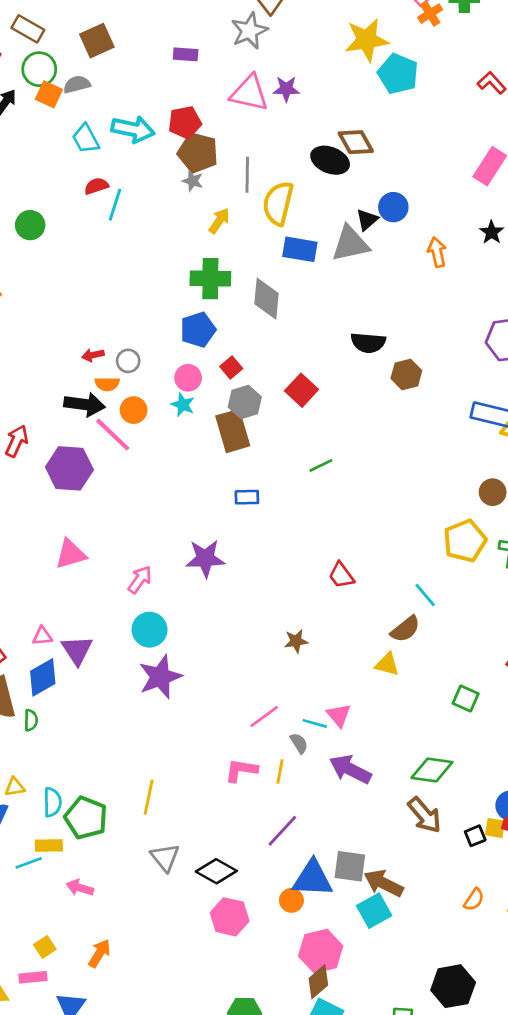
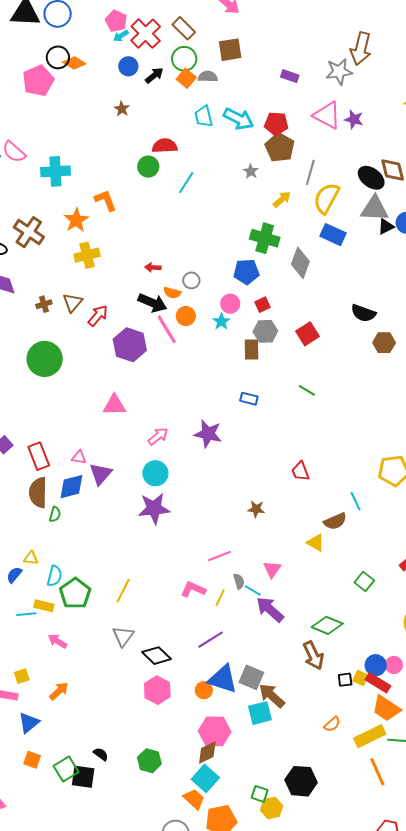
gray star: (193, 181) -> (251, 171), moved
red semicircle: (96, 186) -> (165, 146), moved, size x1.4
cyan line: (115, 205) -> (186, 183), moved
gray triangle: (350, 244) -> (374, 209), moved
red arrow: (93, 355) -> (153, 267), moved
brown rectangle: (233, 431) -> (251, 349), size x0.7
green line: (321, 465) -> (307, 390), turned 42
cyan line: (315, 723) -> (253, 590), moved

